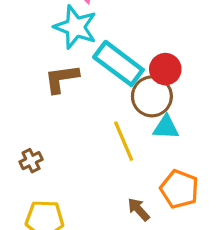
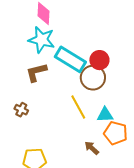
cyan triangle: (166, 127) -> (105, 115), moved
brown cross: (31, 161) -> (21, 110), moved, turned -32

